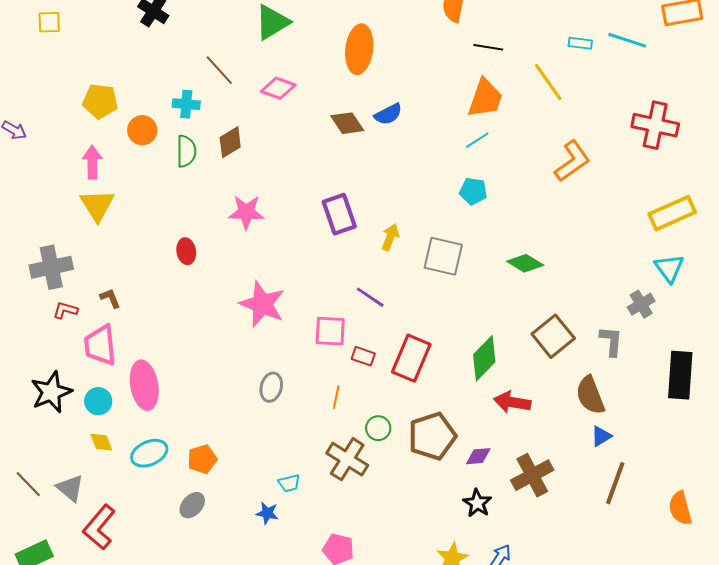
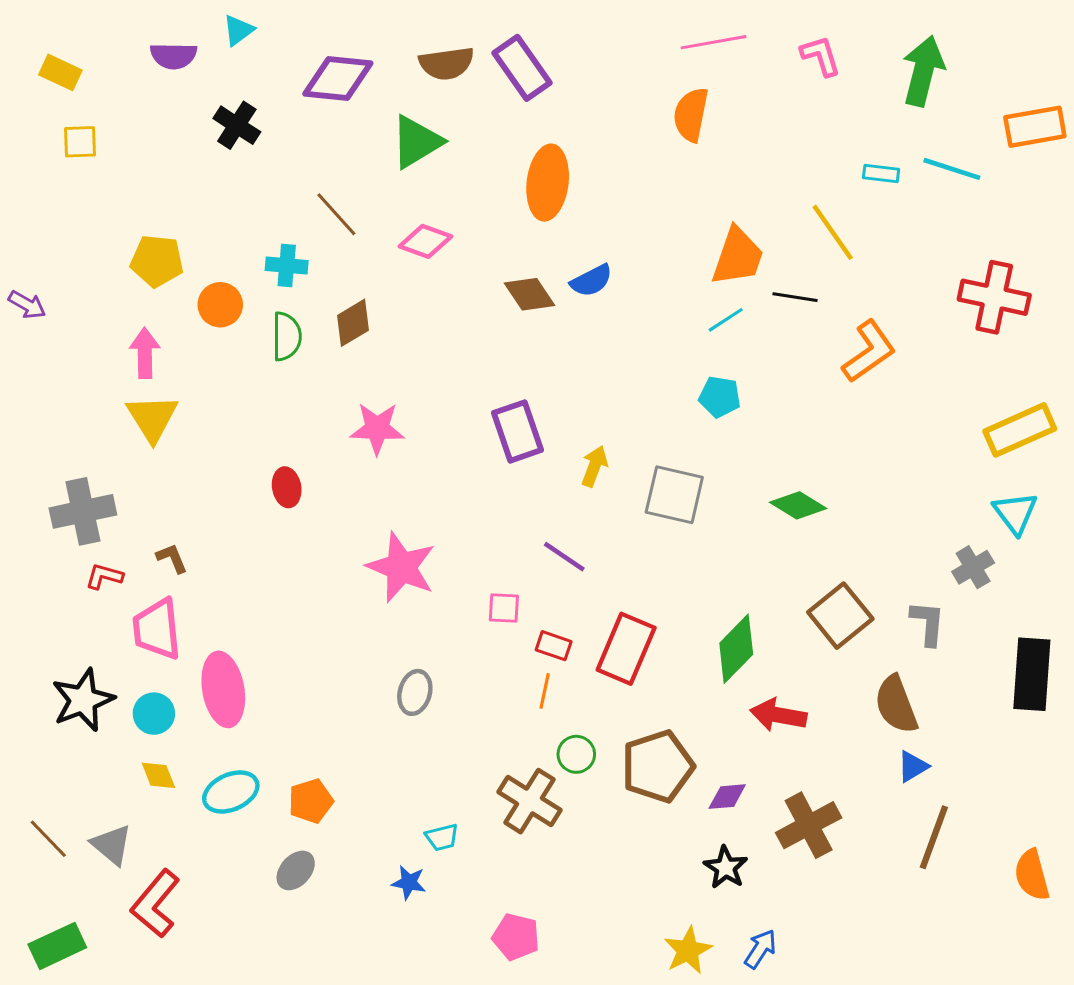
black line: (488, 47) -> (795, 297), moved
pink square: (330, 331) -> (504, 608), size x0.7
orange line: (336, 397) -> (545, 691), moved

